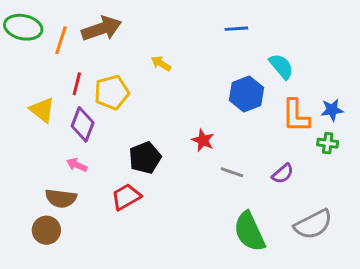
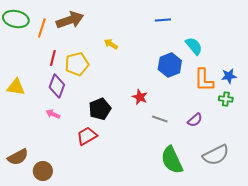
yellow triangle: (42, 110) -> (16, 87), moved, turned -30
brown semicircle: (61, 198) -> (18, 157), moved, turned -35
brown circle: (46, 230) -> (43, 171), moved

